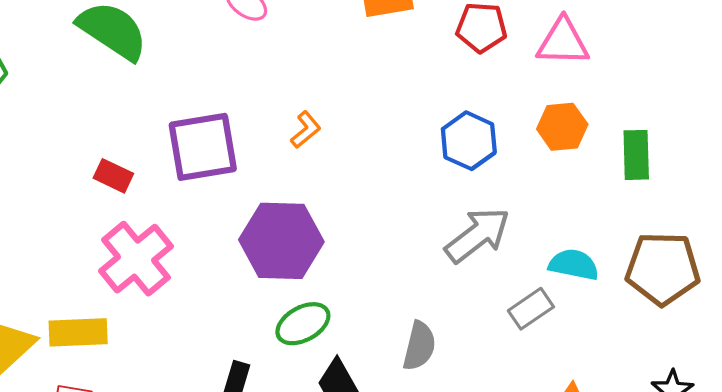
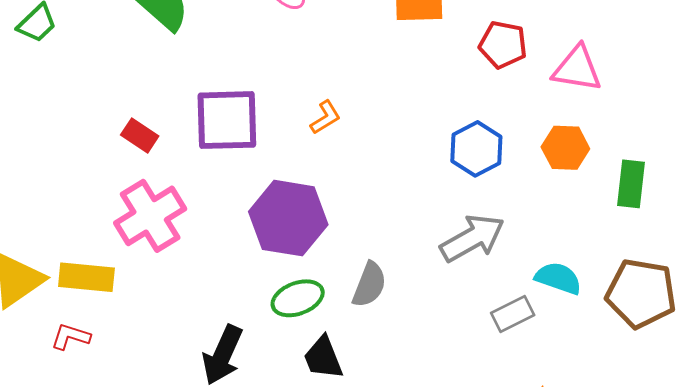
gray semicircle: (419, 346) -> (369, 285), moved

